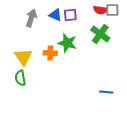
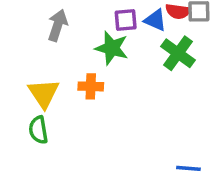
blue triangle: (55, 15) -> (155, 20), moved
green star: (67, 43) -> (112, 48), moved
blue line: (106, 92) -> (188, 168), moved

